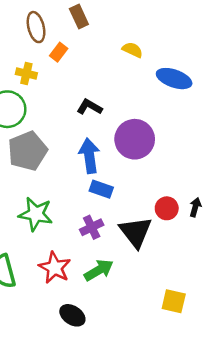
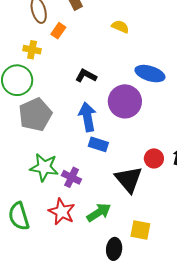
blue ellipse: (174, 79) -> (150, 74), moved
purple cross: (92, 227) -> (72, 177), moved, turned -36
yellow square: (174, 301) -> (140, 230), moved
black ellipse: (72, 315) -> (114, 249), moved, turned 65

